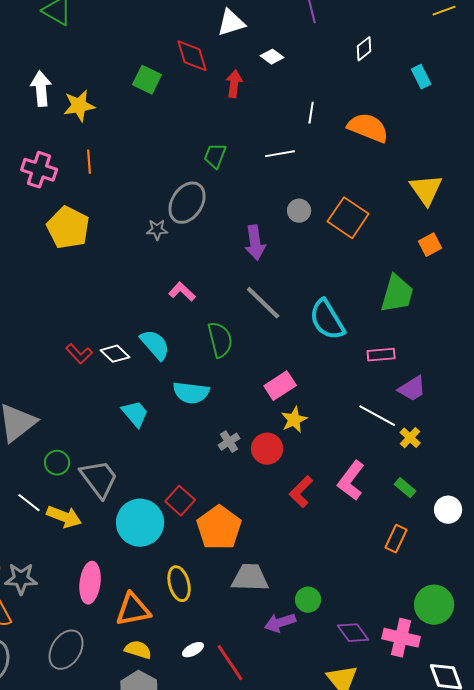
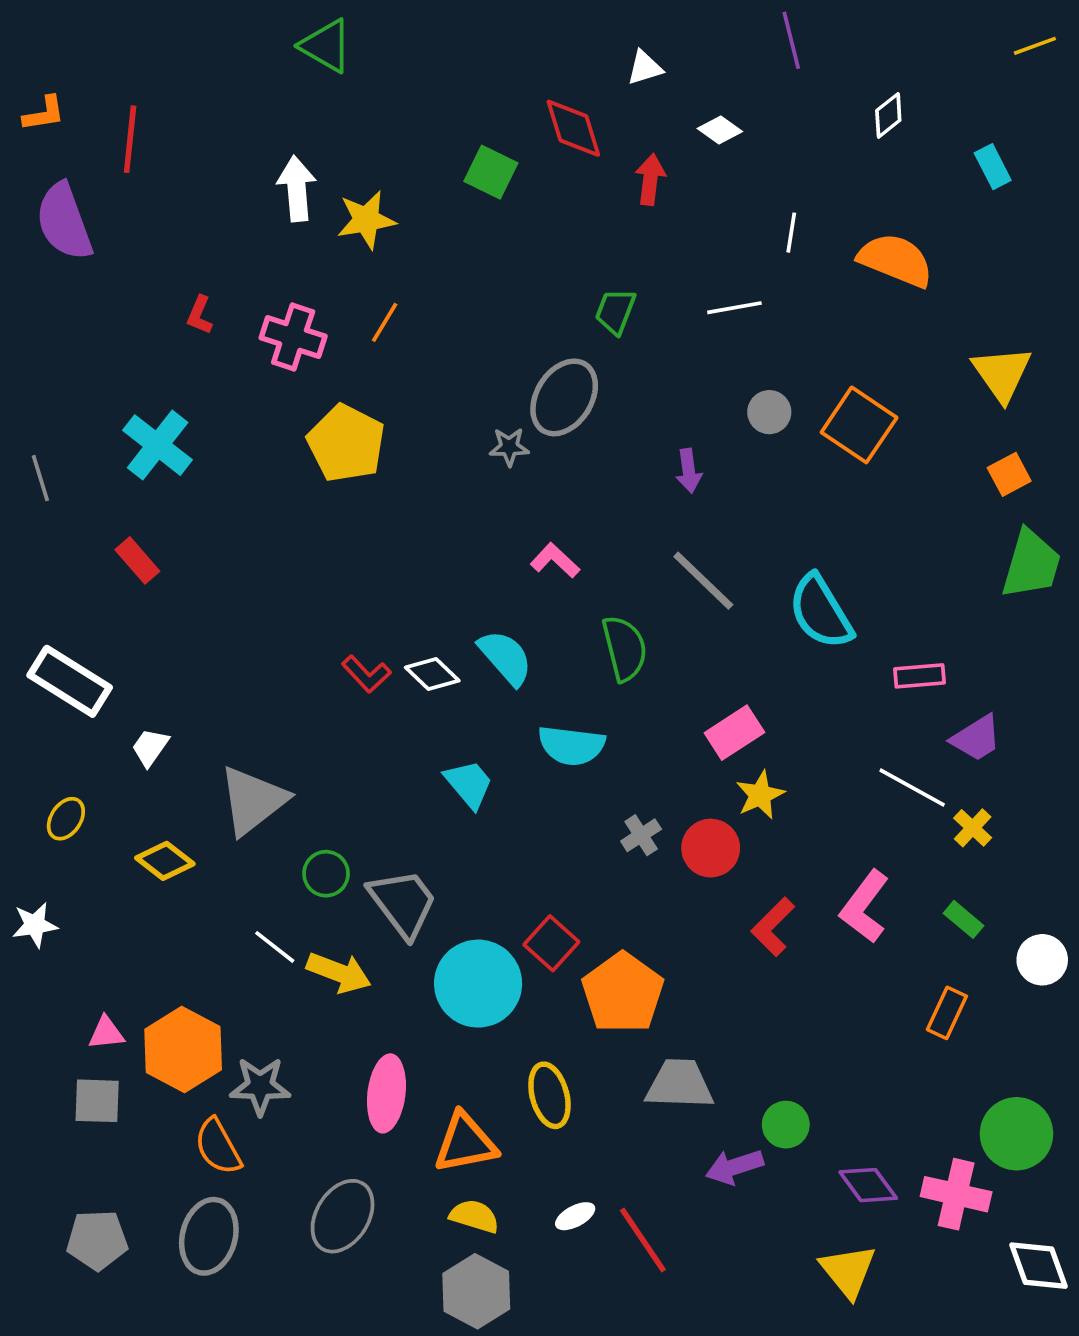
white triangle: (231, 23) -> (645, 68), size x0.7
orange line: (89, 162) -> (385, 322), turned 35
purple arrow: (255, 243) -> (689, 471), size x0.7
green trapezoid: (397, 294) -> (1031, 564), moved

